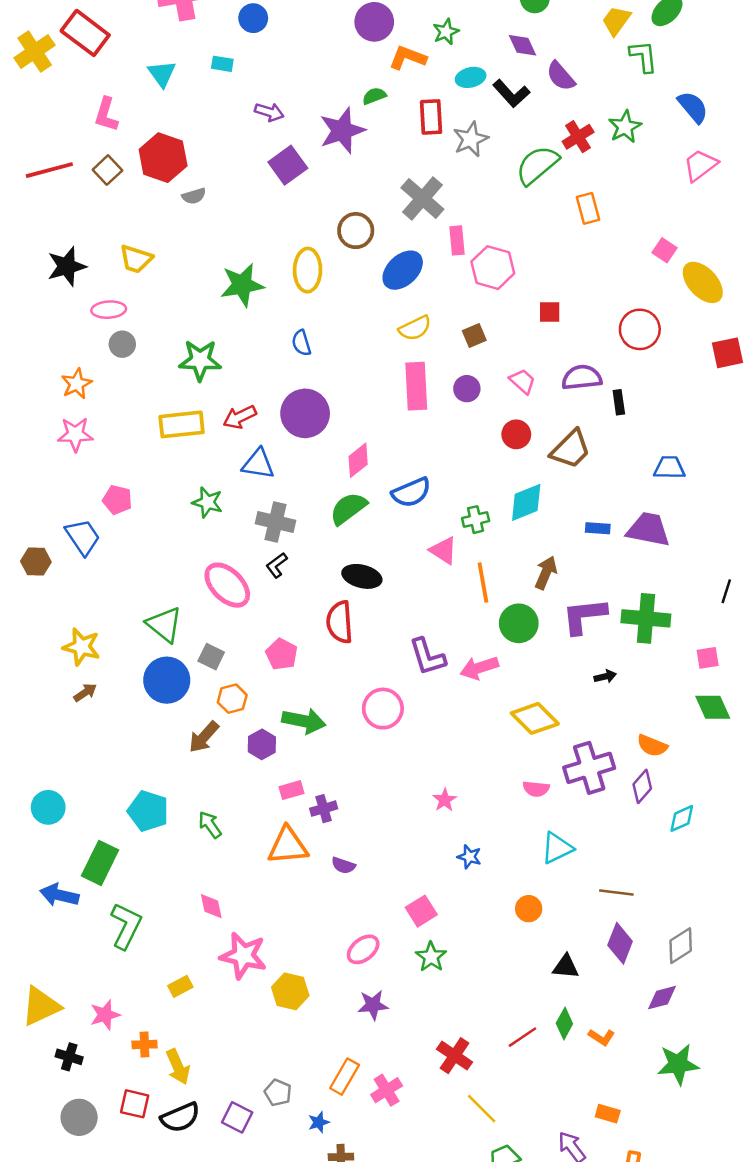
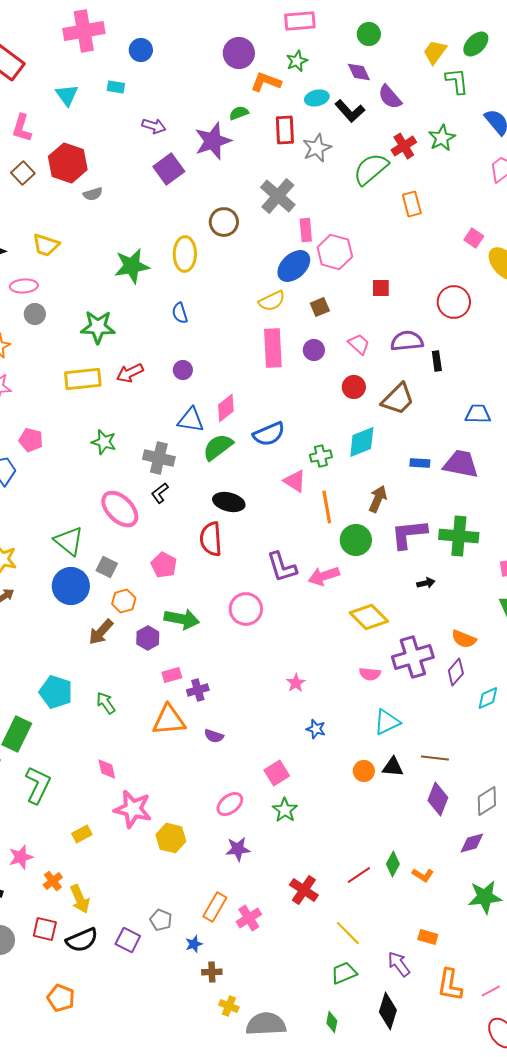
blue ellipse: (403, 270) -> (294, 266), moved
purple circle: (305, 413) -> (183, 370), size x0.5
blue triangle: (258, 464) -> (191, 420), moved
black triangle: (566, 967) -> (393, 767), moved
orange cross: (145, 1044) -> (53, 881), turned -36
yellow line: (482, 1109) -> (348, 933), moved

